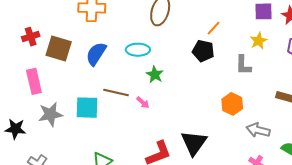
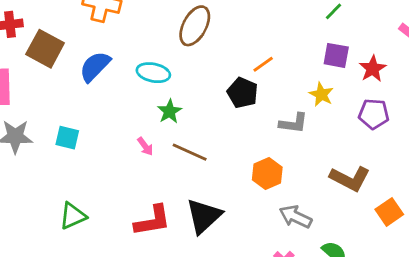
yellow star: (259, 41) -> (321, 94), turned -30
gray L-shape: (243, 65) -> (294, 123), turned -95
brown line: (116, 92) -> (190, 152), moved
cyan square: (87, 108) -> (67, 138), size x0.7

